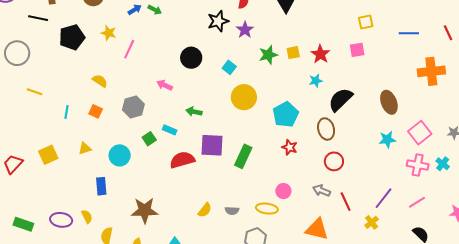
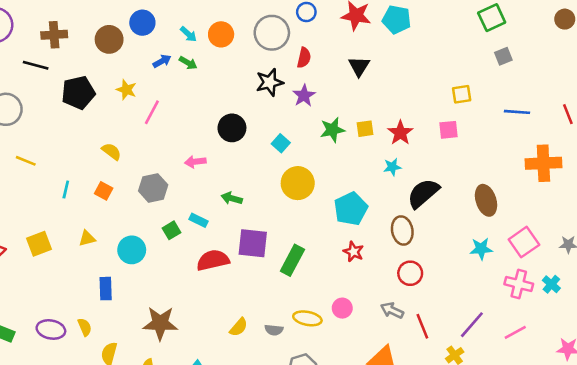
pink arrow: (165, 85) -> (195, 162), turned -35
yellow ellipse: (267, 209) -> (307, 318), moved

